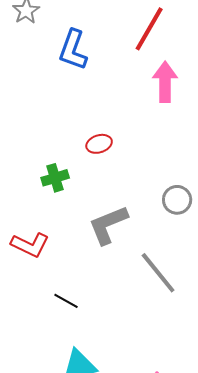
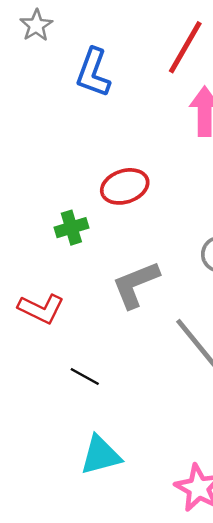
red ellipse: (99, 144) -> (125, 186), size x1.5

